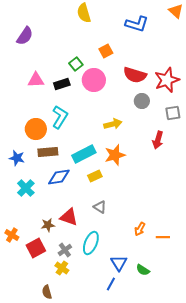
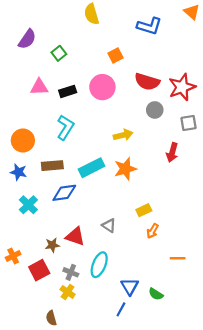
green square: (76, 64) -> (59, 53), moved
orange circle: (36, 129) -> (23, 140), moved
yellow rectangle: (95, 176) -> (144, 210), moved
orange arrow: (140, 229) -> (153, 231), moved
orange cross: (12, 235) -> (13, 256), turned 32
gray cross: (65, 250) -> (71, 272), turned -32

